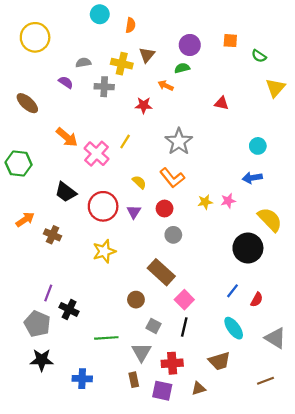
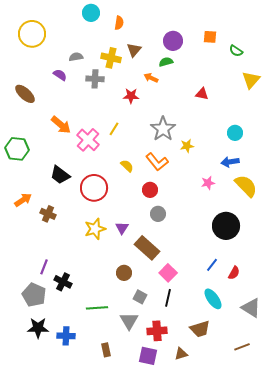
yellow star: (205, 202) -> (187, 146), moved
purple triangle: (134, 212) -> (122, 228), moved
yellow semicircle: (270, 219) -> (246, 186), moved
blue cross: (82, 379) -> (66, 336), moved
brown rectangle: (134, 380) -> (106, 350), moved

